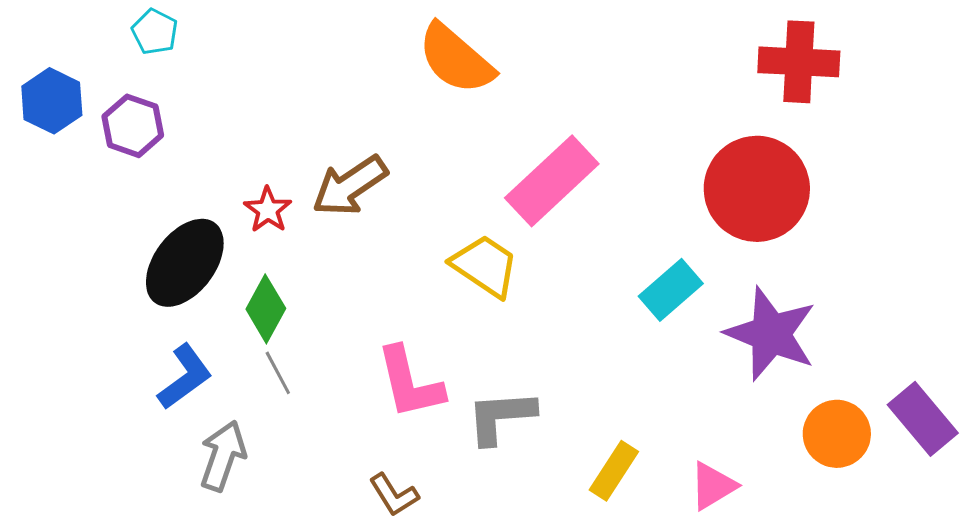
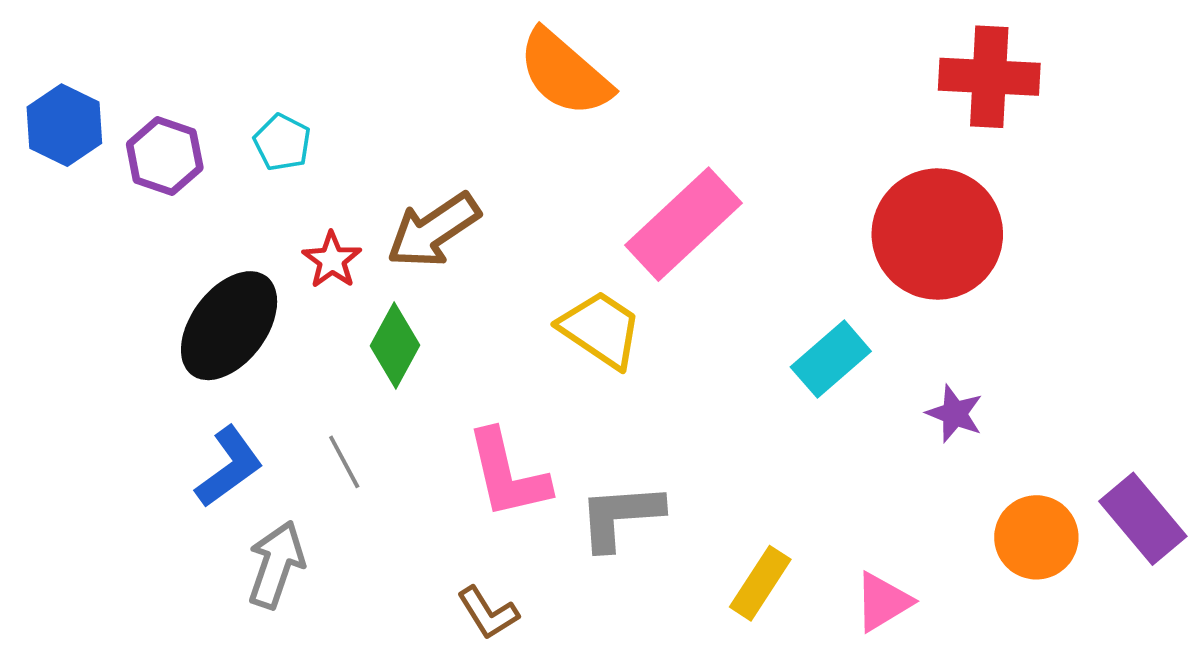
cyan pentagon: (155, 32) -> (282, 142), moved
green diamond: (266, 309) -> (395, 345), moved
purple star: (771, 334) -> (955, 414), size x0.5

